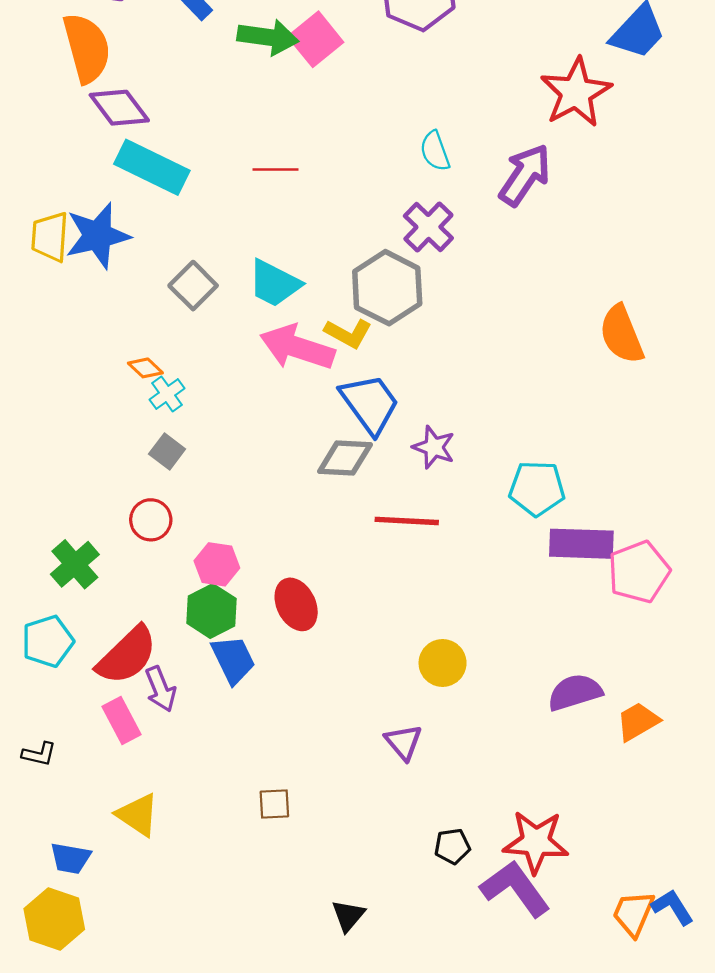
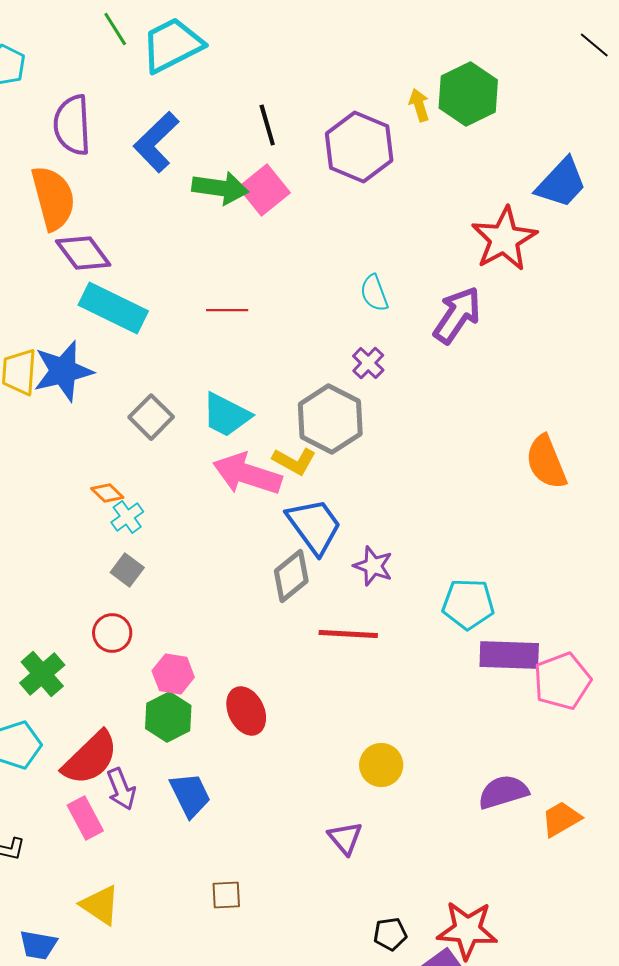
purple cross: (428, 227) -> (368, 363), size x0.7
gray diamond: (345, 458) -> (291, 576), turned -42
blue trapezoid: (233, 660) -> (190, 795), moved

